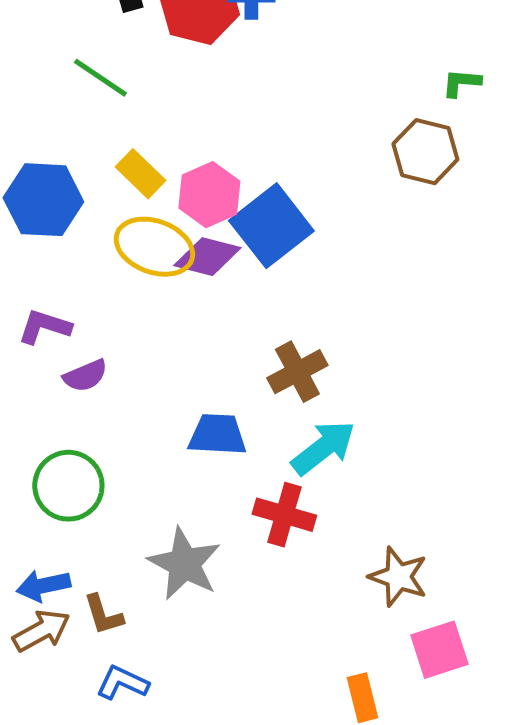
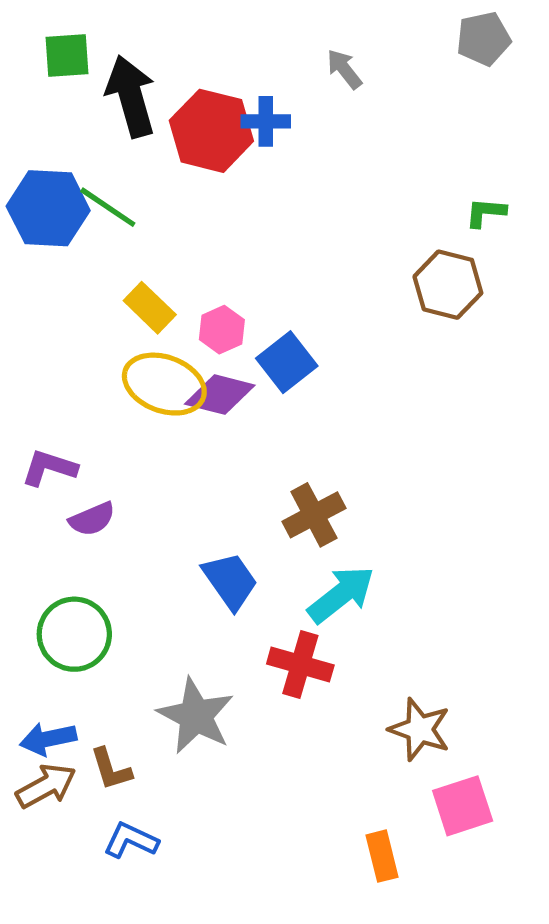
pink hexagon: (209, 195) -> (222, 330), size x0.7
blue hexagon: (43, 200) -> (48, 208), moved
blue square: (271, 226) -> (287, 362), size x0.7
blue trapezoid: (217, 435) -> (230, 581), turned 52

